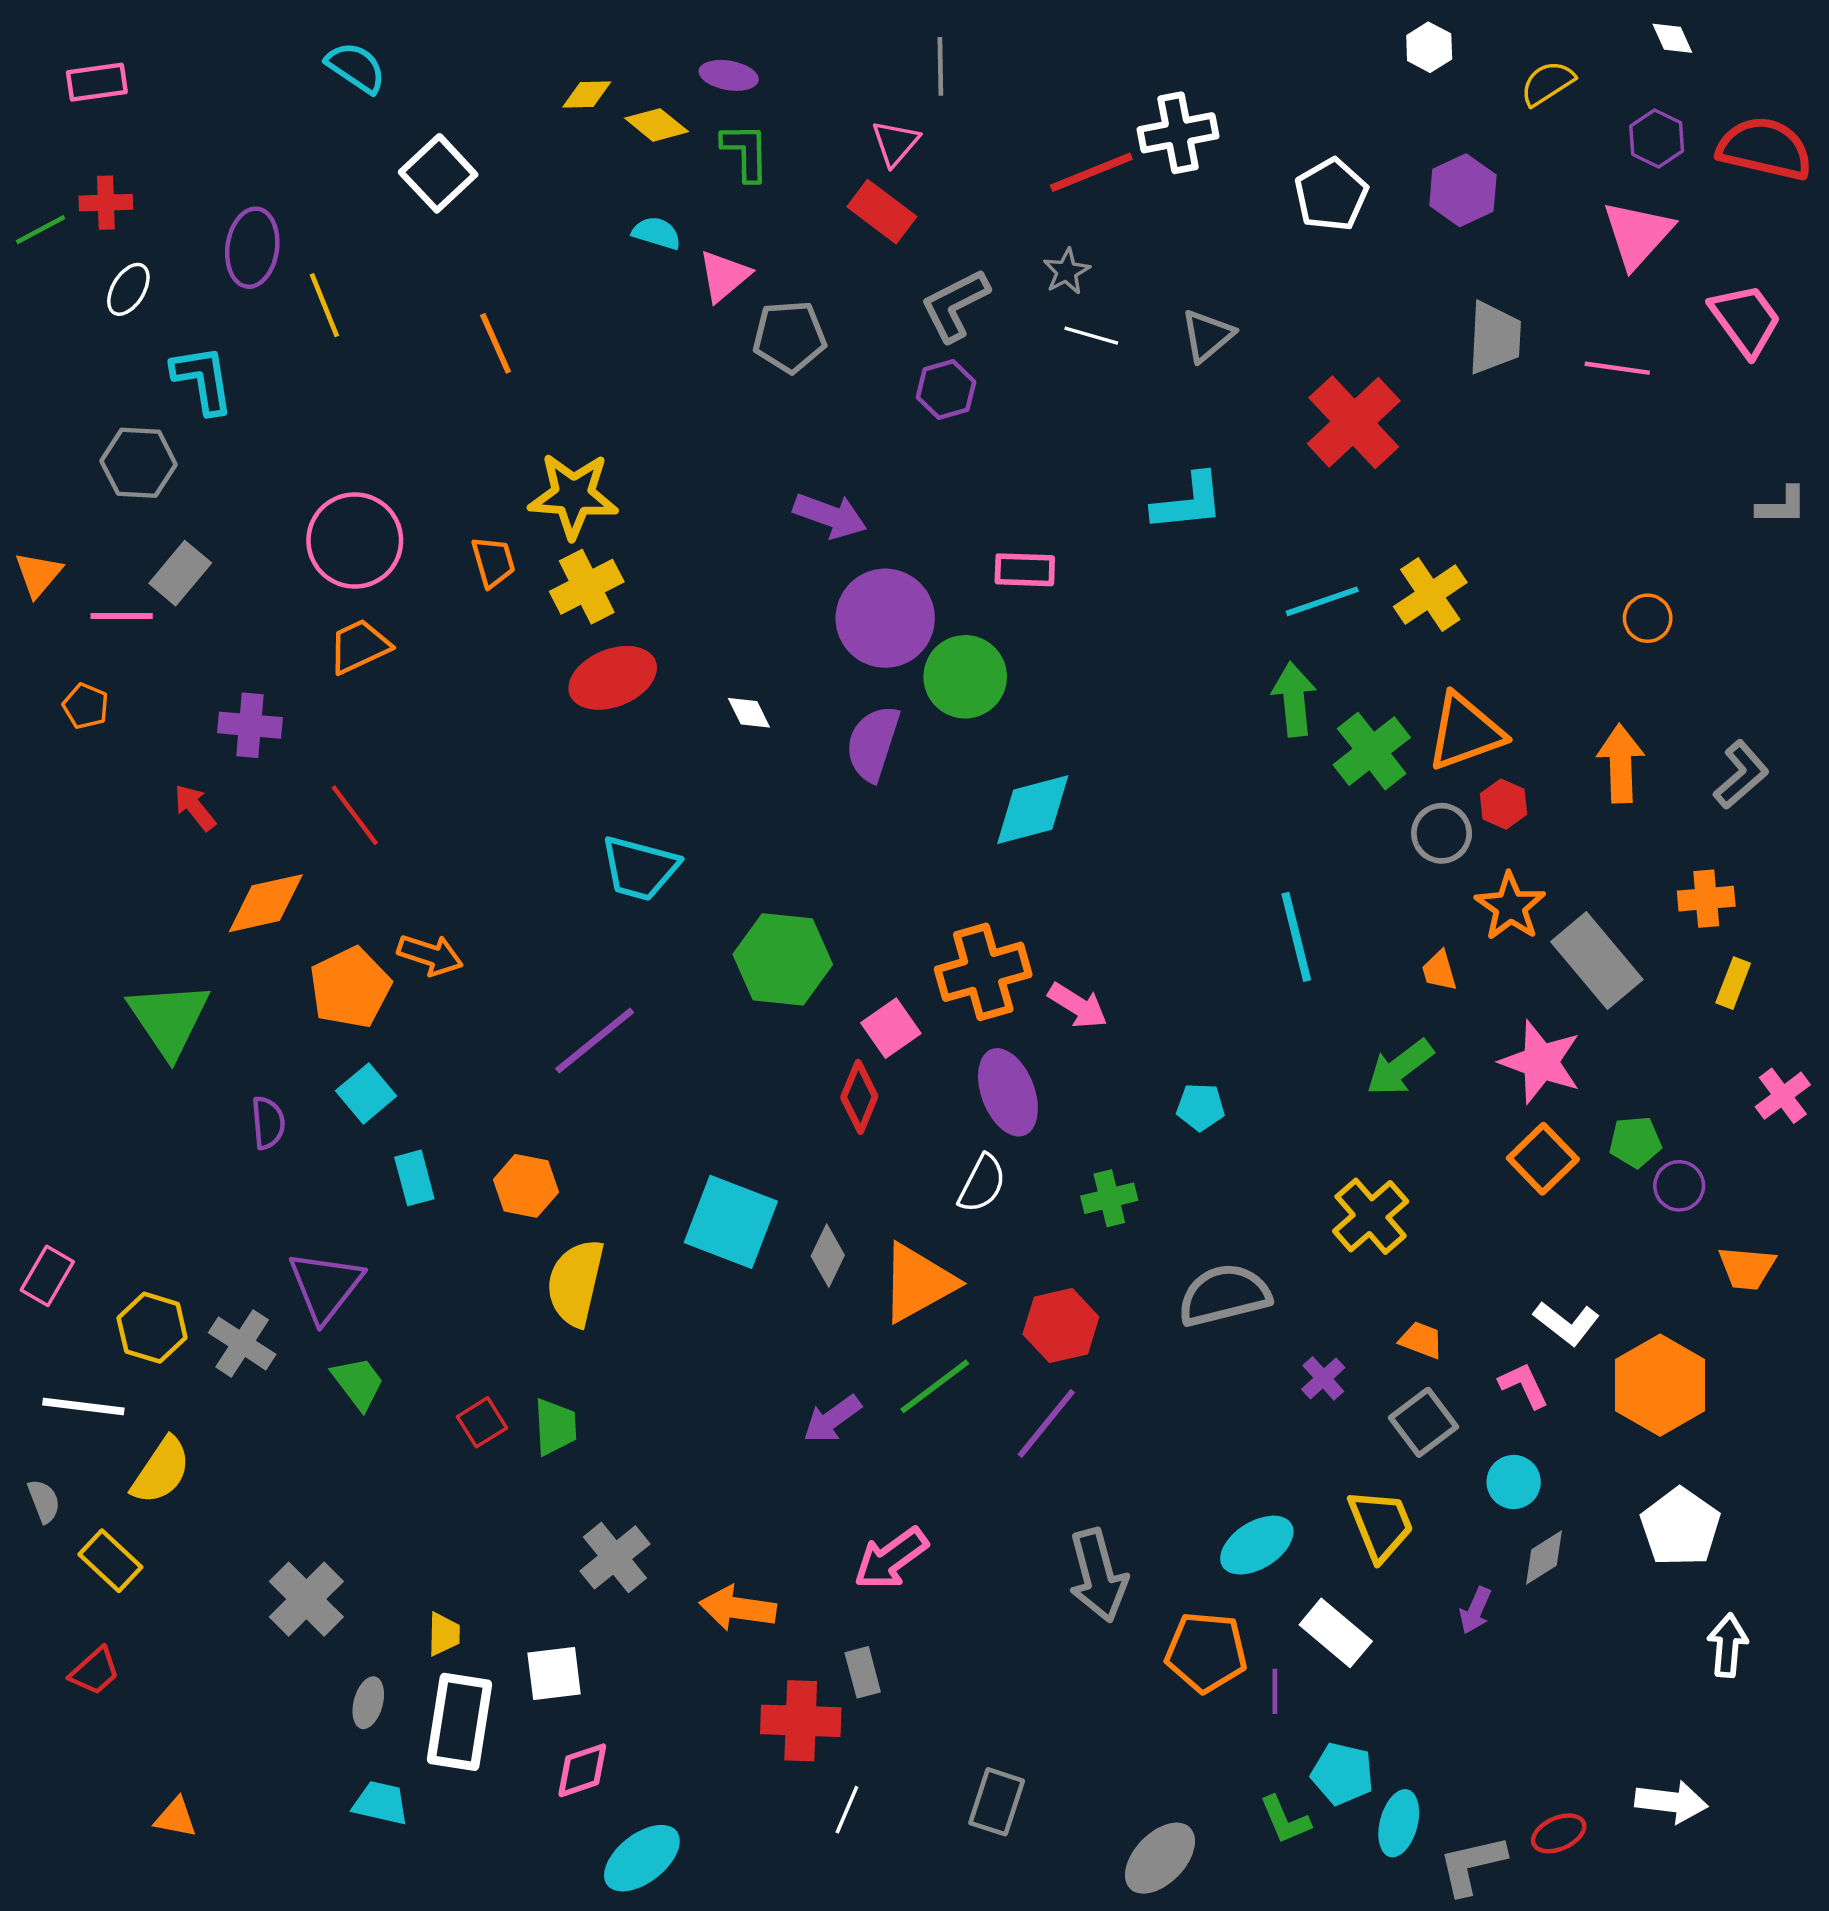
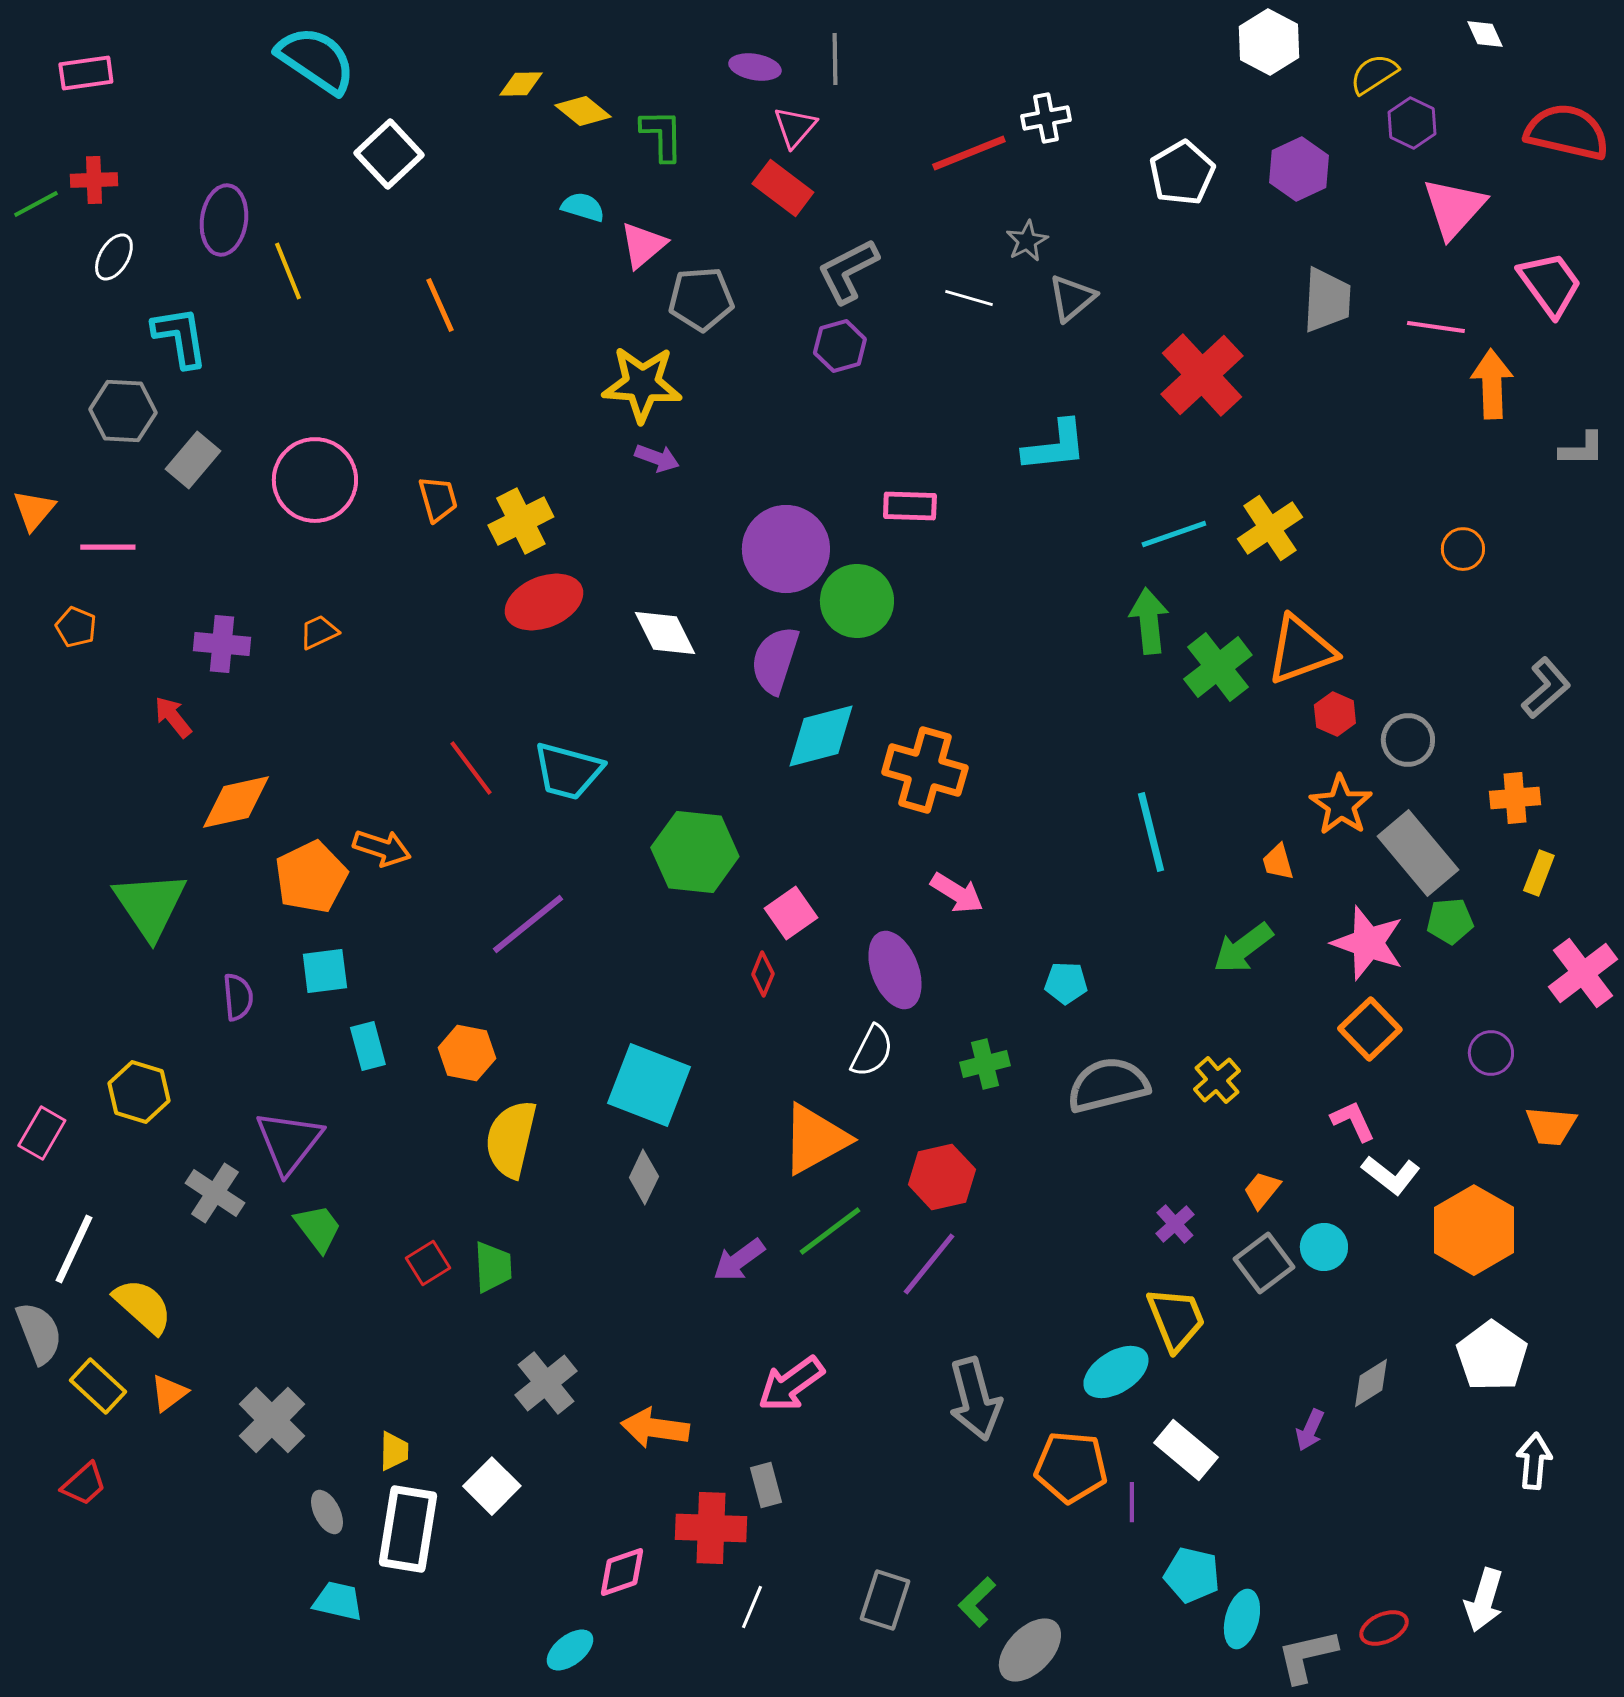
white hexagon: (1429, 47) -> (1269, 42), size x1.5
cyan semicircle: (356, 67) -> (316, 60), size x1.5
purple ellipse: (729, 75) -> (755, 67), moved
white cross: (1178, 133) -> (1046, 118), size x0.7
purple hexagon: (1657, 138) -> (1412, 123), moved
gray star: (1067, 271) -> (1027, 241), moved
yellow star: (573, 495) -> (642, 384), moved
purple arrow: (830, 516) -> (657, 458), moved, size x0.7
gray rectangle: (180, 573) -> (193, 460), moved
orange trapezoid: (359, 646) -> (319, 632), moved, size x0.7
white diamond: (749, 713) -> (665, 633), size x1.6
orange arrow: (1621, 763) -> (1492, 384), moved
cyan diamond: (1033, 810) -> (821, 736), moved
red line: (355, 815) -> (471, 768), moved
gray circle: (1442, 833) -> (1408, 740), moved
orange cross: (983, 972) -> (925, 770), moved, turned 32
cyan square: (366, 1093) -> (325, 971), turned 33
pink cross: (1783, 1096) -> (1583, 973), size x1.4
red diamond: (859, 1097) -> (763, 974), size x0.7
green pentagon: (1635, 1142) -> (1450, 921), moved
yellow cross: (1371, 1216) -> (1217, 1080), size x0.7
gray diamond: (828, 1256) -> (644, 1177), moved
gray semicircle: (1224, 1295) -> (1108, 1085), moved
yellow hexagon: (152, 1328) -> (139, 1092), moved
orange trapezoid: (1421, 1340) -> (1262, 1190), turned -72
pink L-shape: (1524, 1385) -> (1353, 1121), moved
white line: (83, 1407) -> (74, 1249), turned -72
yellow semicircle: (161, 1471) -> (143, 1306), turned -82
cyan circle: (1514, 1482) -> (1324, 1247), moved
gray semicircle: (44, 1501) -> (39, 1333), size x1.6
yellow trapezoid: (1381, 1525) -> (1176, 1319), moved
white square: (554, 1673) -> (492, 1486), turned -38
gray ellipse: (368, 1703) -> (327, 1512), turned -42
pink diamond: (582, 1770) -> (622, 1572), moved
white arrow: (1671, 1802) -> (1484, 1600), turned 100
orange triangle: (176, 1818) -> (169, 1393), moved, turned -48
green L-shape: (1285, 1820) -> (977, 1602), moved, turned 69
cyan ellipse: (642, 1858) -> (570, 1650), size x0.7

